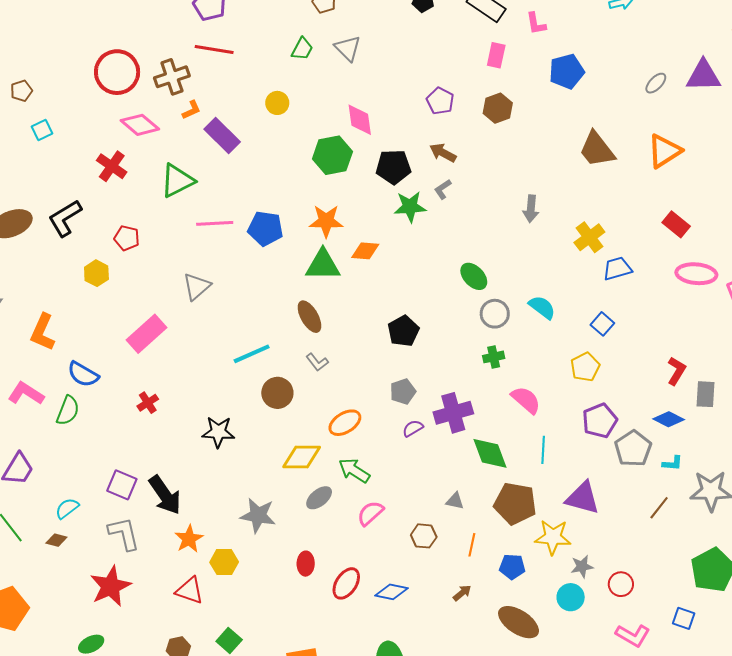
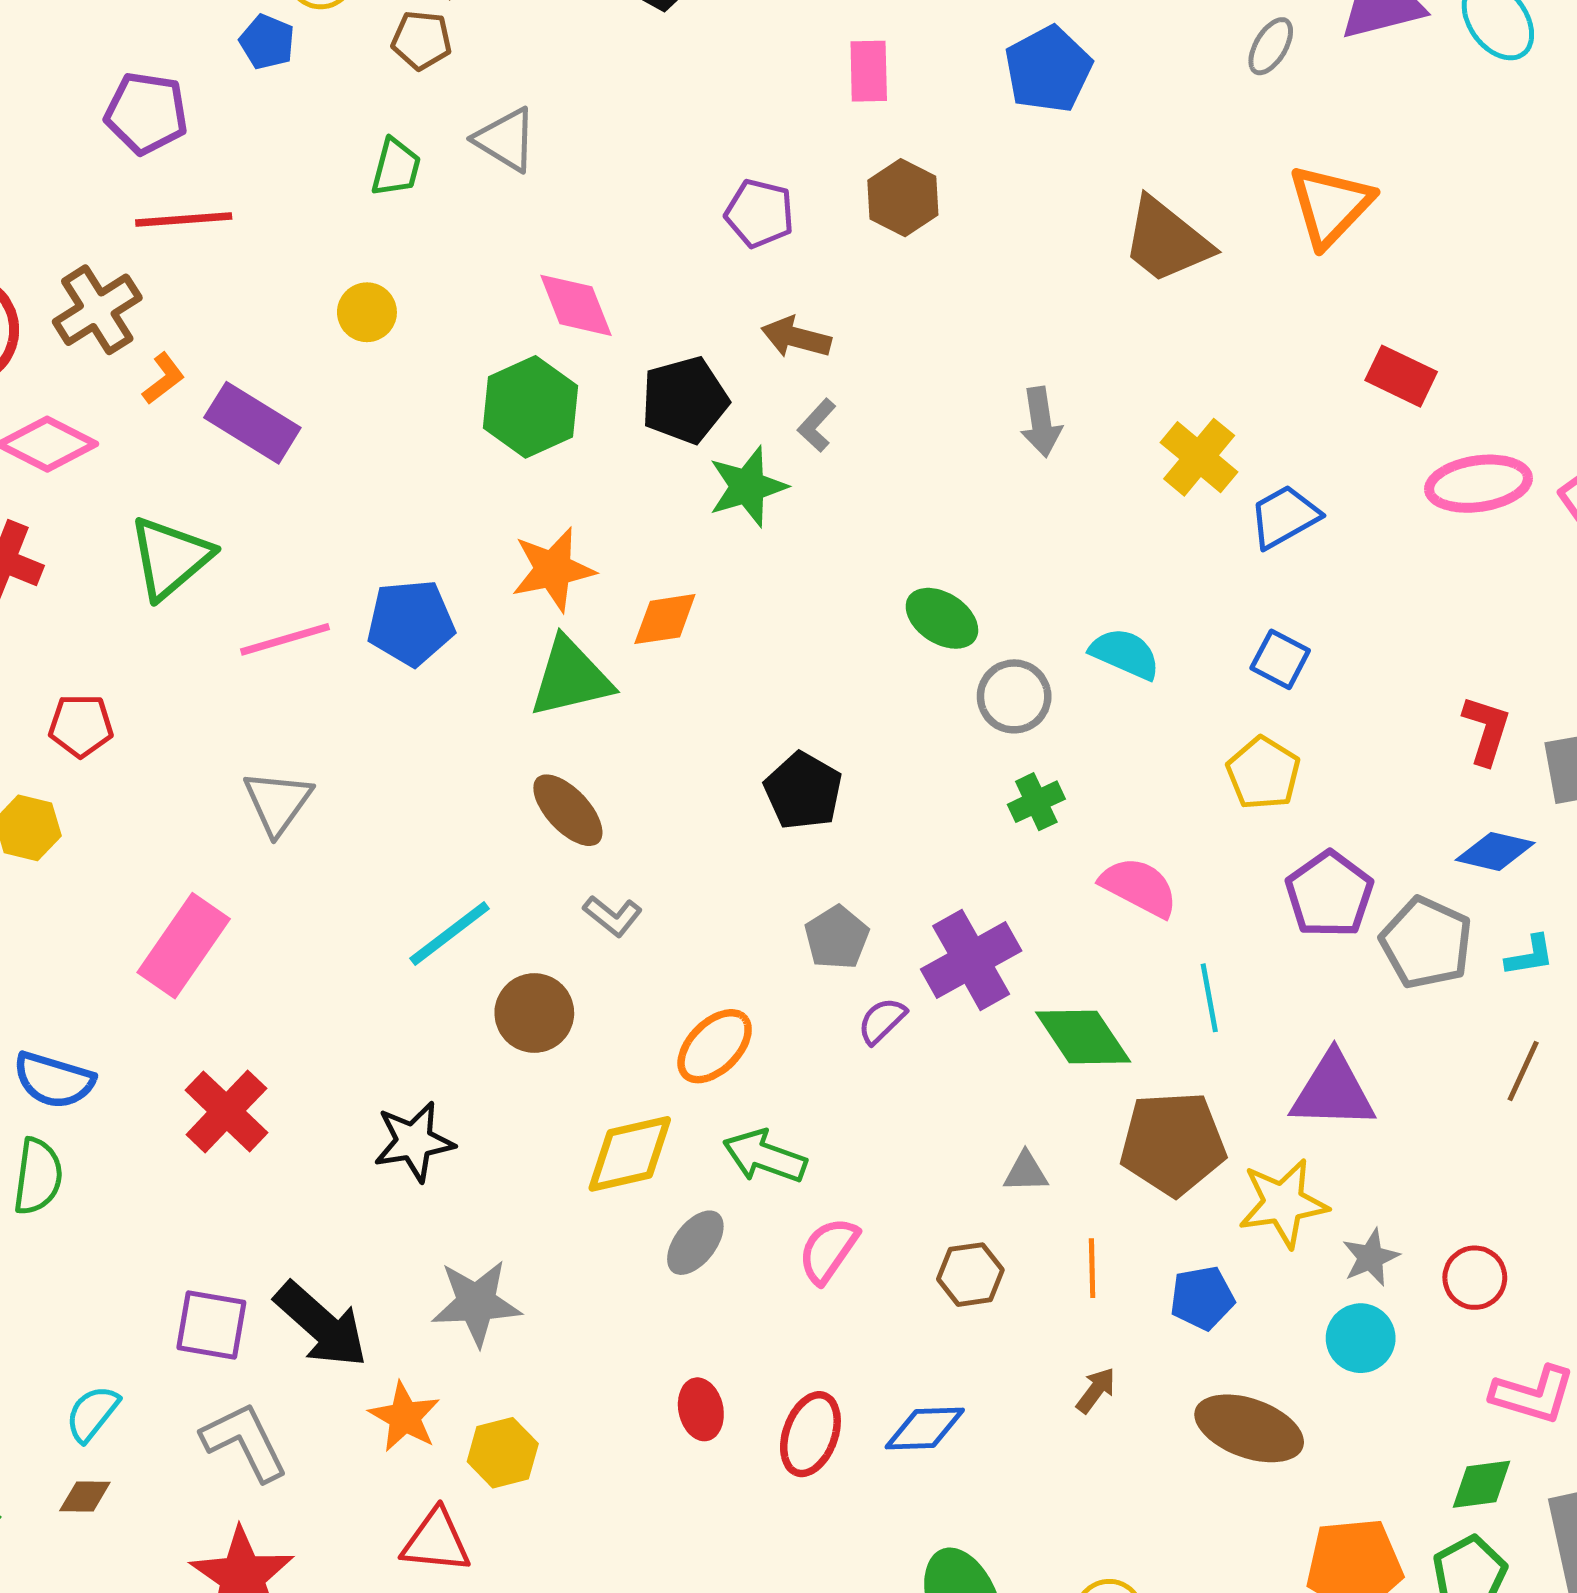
red cross: (148, 403) -> (226, 1111), size x1.6
gray star: (258, 515) -> (476, 1303), moved

